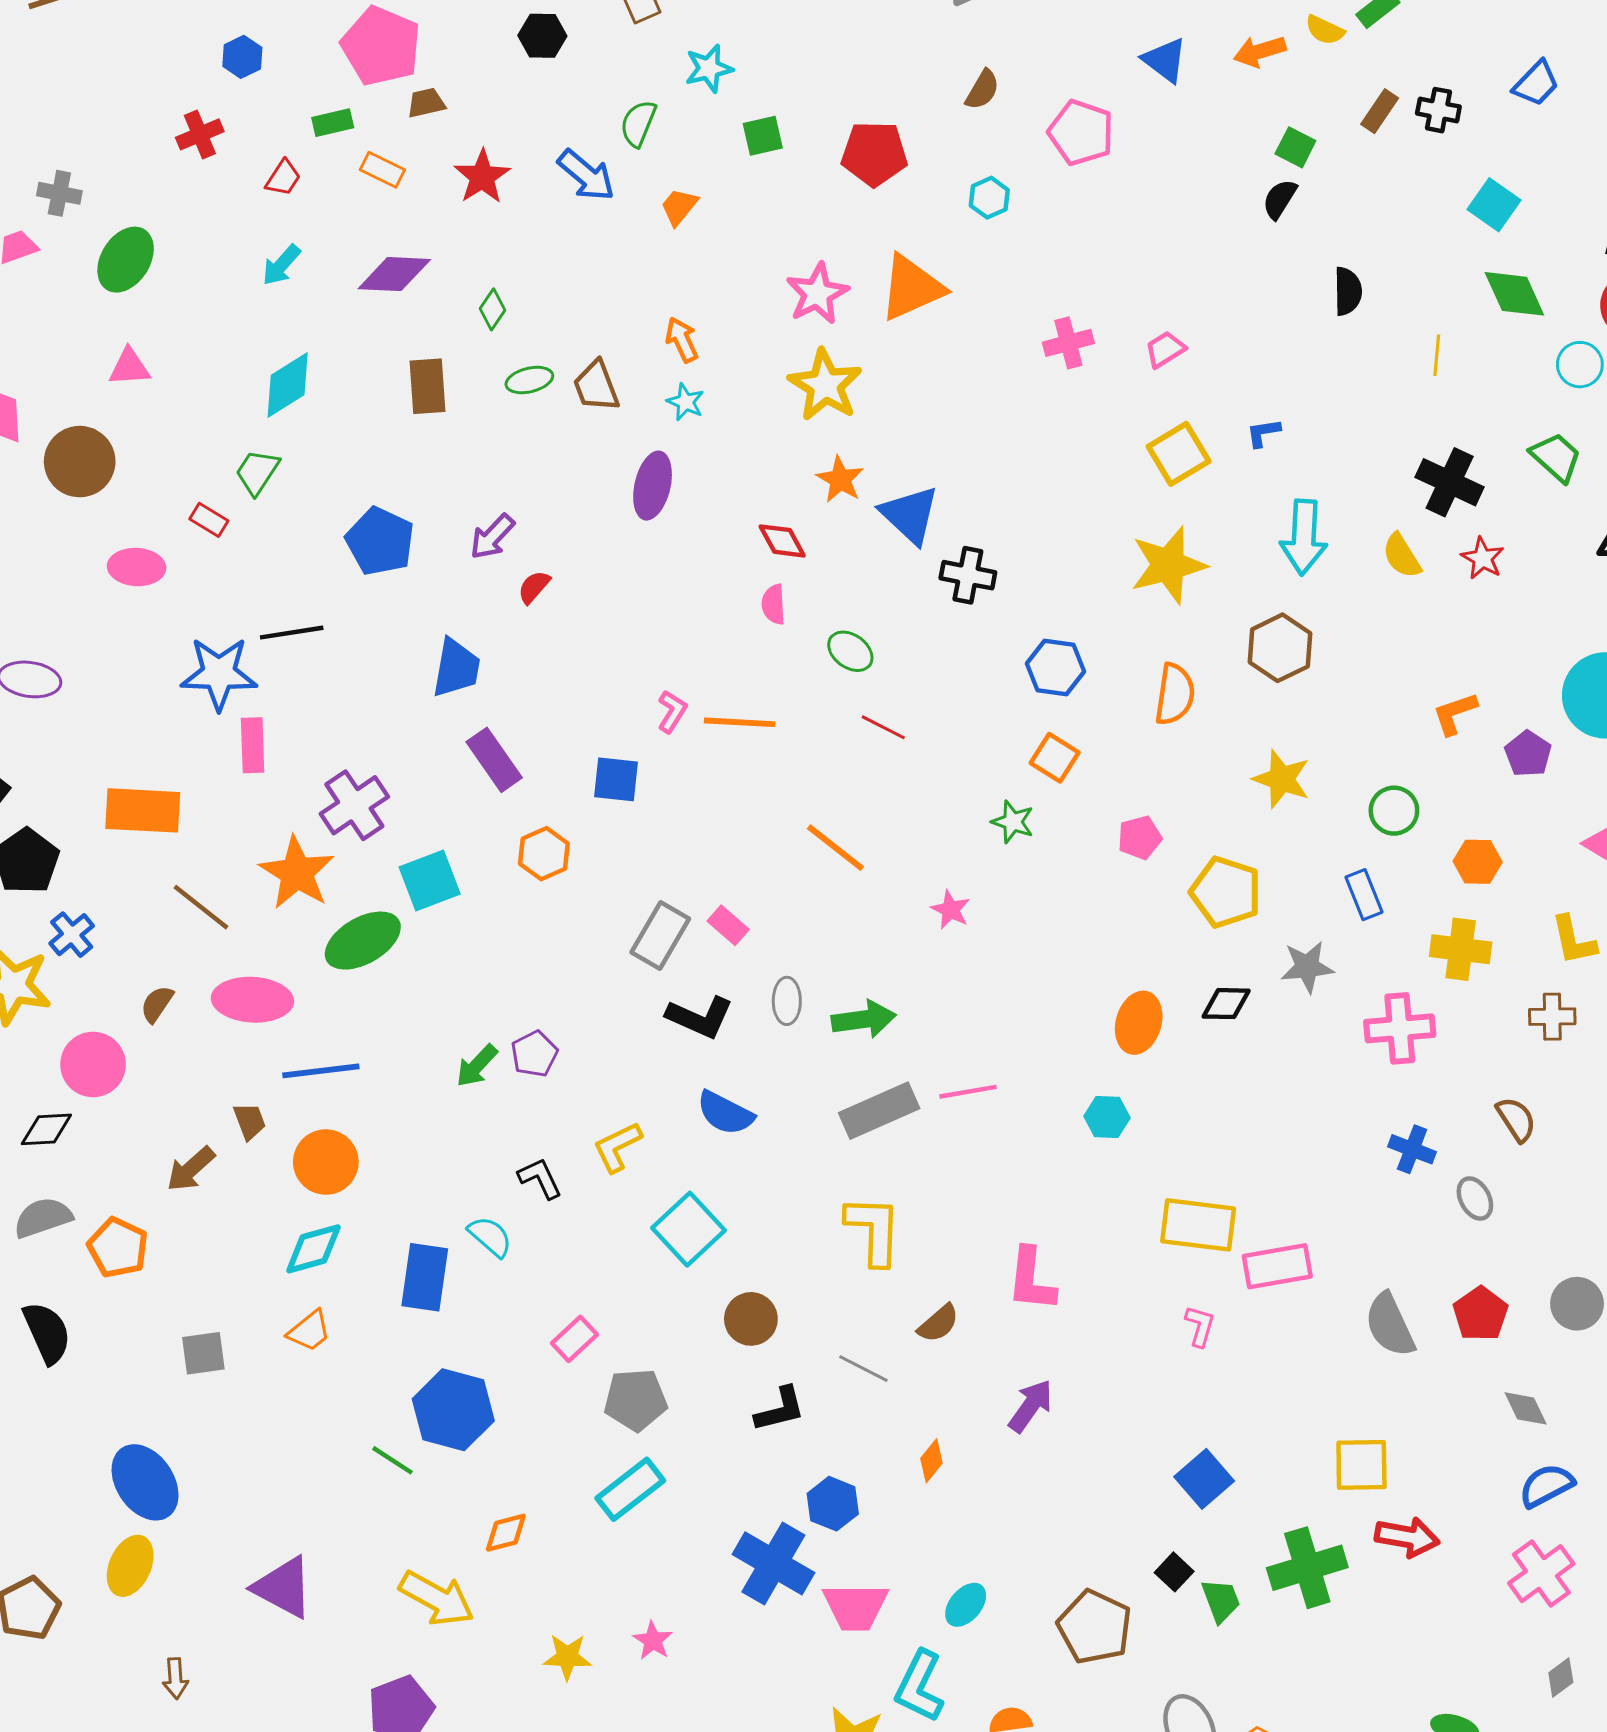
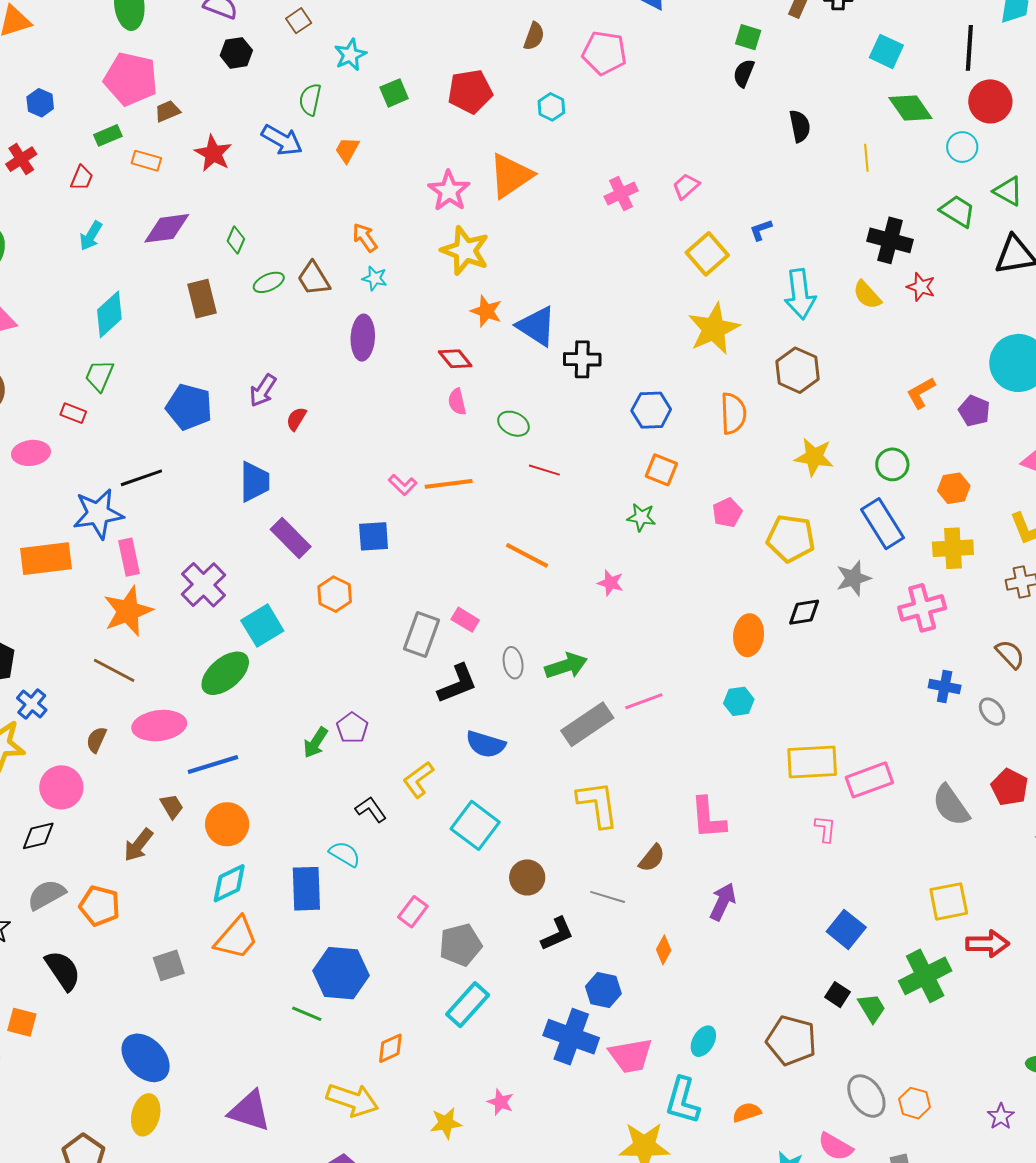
pink L-shape: (672, 712) -> (403, 485), turned 112
orange rectangle: (143, 810) -> (46, 559), moved
orange star: (297, 873) -> (128, 611), moved, turned 30
blue rectangle: (1364, 895) -> (882, 524), size x1.5
black L-shape: (700, 1017) -> (457, 684), turned -36
orange trapezoid: (309, 1331) -> (236, 938), size x1.5

